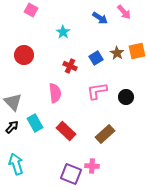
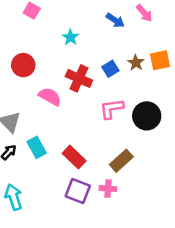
red cross: (70, 66) -> (79, 78), size x1.5
pink semicircle: (55, 93) -> (50, 97), moved, turned -54
black circle: (126, 97) -> (147, 116), size x1.5
pink cross: (92, 166) -> (108, 189), moved
purple square: (71, 174) -> (78, 191), moved

